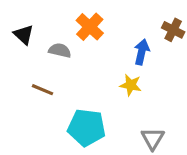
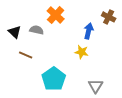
black triangle: (24, 35) -> (15, 32), moved
cyan pentagon: (87, 128) -> (54, 79), turned 30

